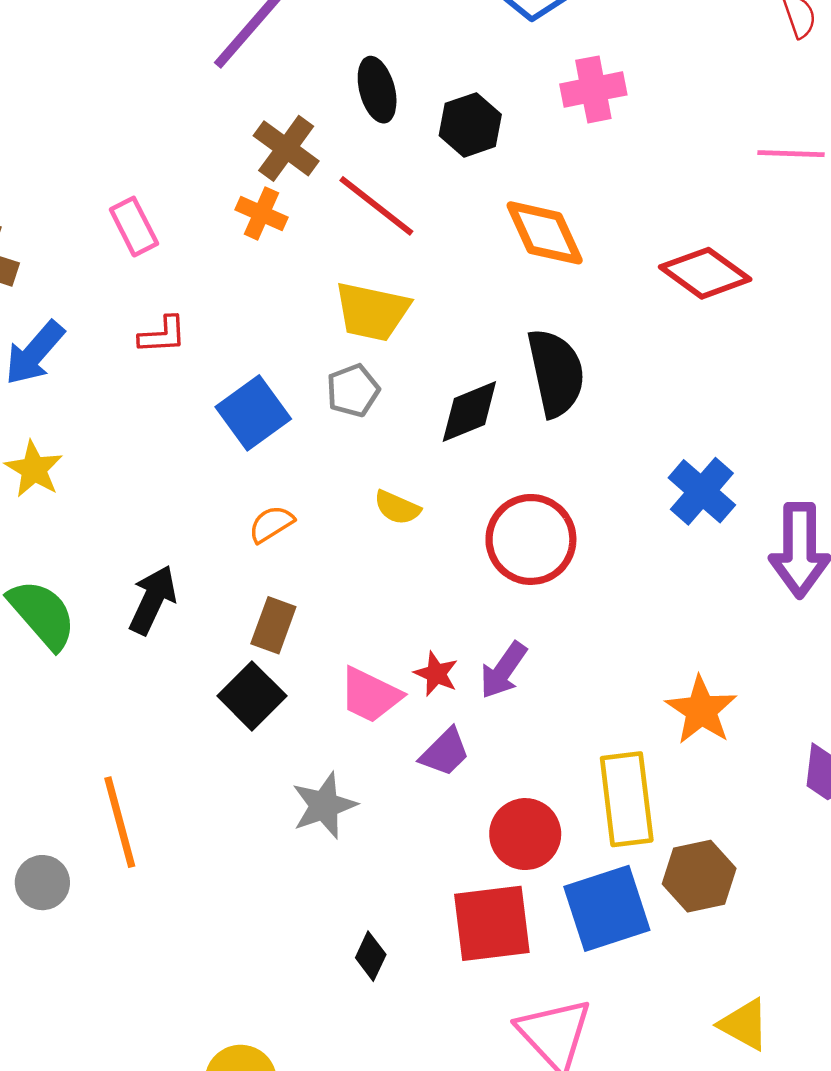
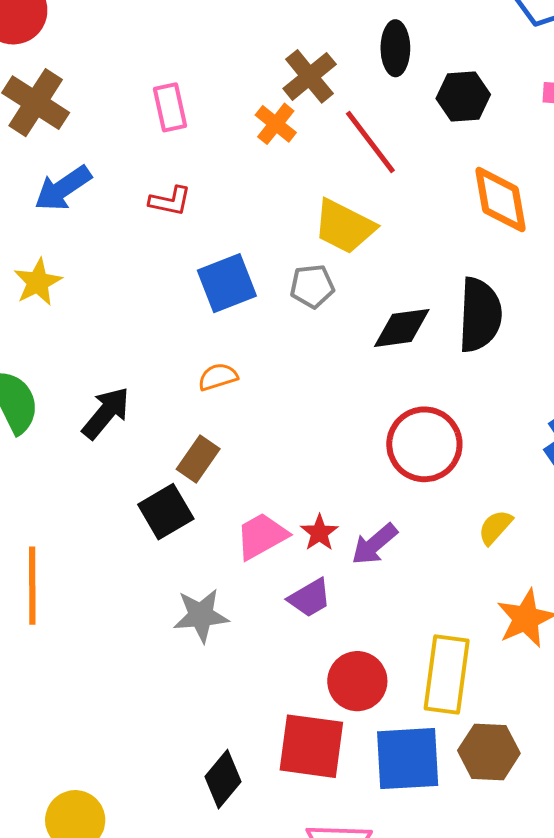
yellow semicircle: (397, 508) -> (495, 527), moved, turned 93
pink trapezoid: (370, 695) -> (262, 536), turned 110
black diamond: (371, 956) -> (223, 779), moved, size x1.4

